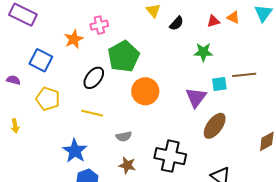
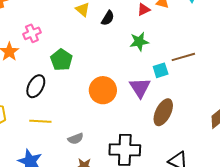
green pentagon: (124, 56) -> (61, 60), size x0.7
orange circle: (145, 91) -> (103, 90), moved

